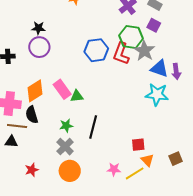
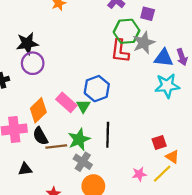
black star: (38, 28) -> (27, 43), size x1.5
blue hexagon: (96, 50) -> (97, 89), moved
gray star: (144, 51) -> (144, 43), turned 30
green triangle: (77, 96) -> (83, 106), turned -40
brown line: (17, 126) -> (56, 146), moved
green star: (66, 126) -> (79, 139), size x1.5

